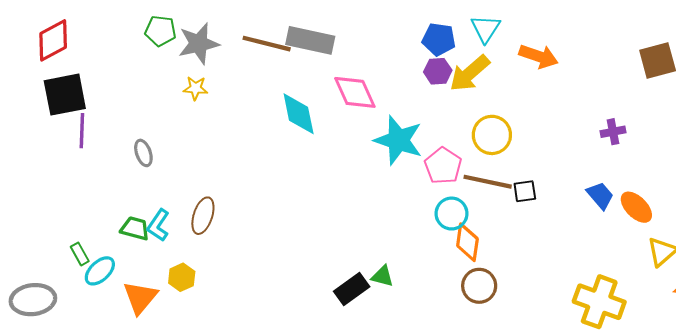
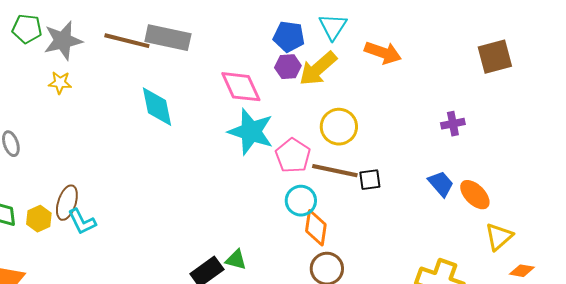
pink diamond: (355, 92) -> (241, 87), moved
cyan L-shape: (158, 225) -> (82, 222), moved, turned -60
yellow hexagon: (182, 277) -> (39, 219), moved

